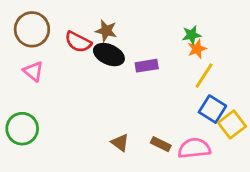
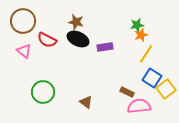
red semicircle: (78, 42) -> (47, 40), moved
green circle: (22, 129) -> (43, 92), moved
brown rectangle: (161, 144) -> (127, 92), moved

